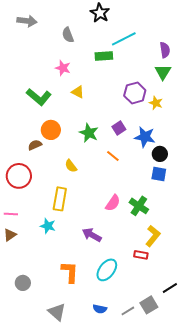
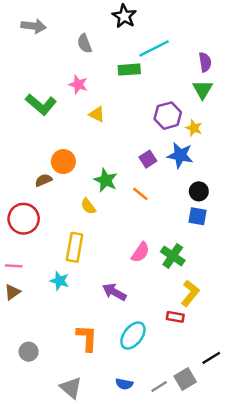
green L-shape: (39, 97) -> (41, 104), moved
green star: (89, 133) -> (106, 180), moved
blue star: (145, 137) -> (180, 155), moved

